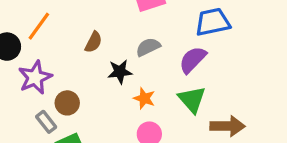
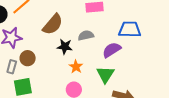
brown semicircle: (93, 42) -> (53, 24), size x1.6
gray rectangle: (46, 122) -> (12, 67), turned 40

